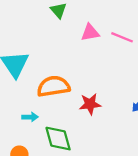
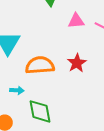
red star: (90, 104) -> (77, 63), moved, turned -30

